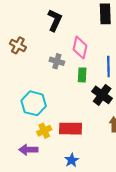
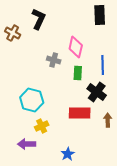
black L-shape: (55, 20) -> (39, 19), moved
brown cross: (18, 45) -> (13, 33), moved
red rectangle: (71, 129) -> (80, 113), moved

